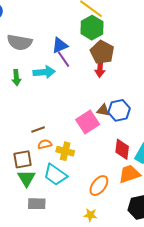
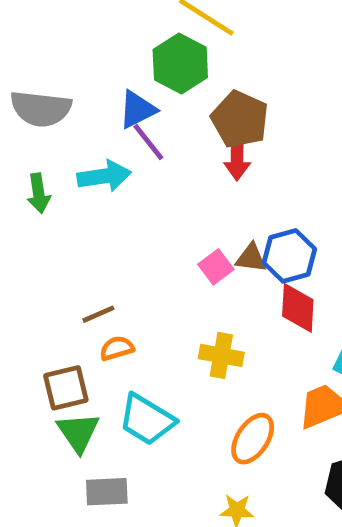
green hexagon: (92, 28) -> (180, 64), moved
pink square: (88, 122) -> (216, 267), moved, size x0.6
red diamond: (122, 149) -> (298, 308), moved
yellow cross: (65, 151) -> (221, 355), moved

